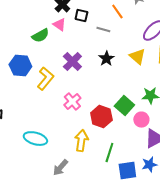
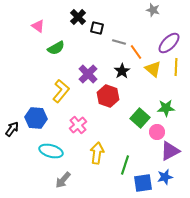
orange line: (117, 12) -> (136, 52), moved
pink triangle: (59, 25) -> (38, 26), moved
blue hexagon: (20, 66) -> (36, 118), moved
pink cross: (72, 102) -> (78, 125), moved
red hexagon: (101, 117) -> (108, 96), moved
gray arrow: (60, 168) -> (63, 180), moved

